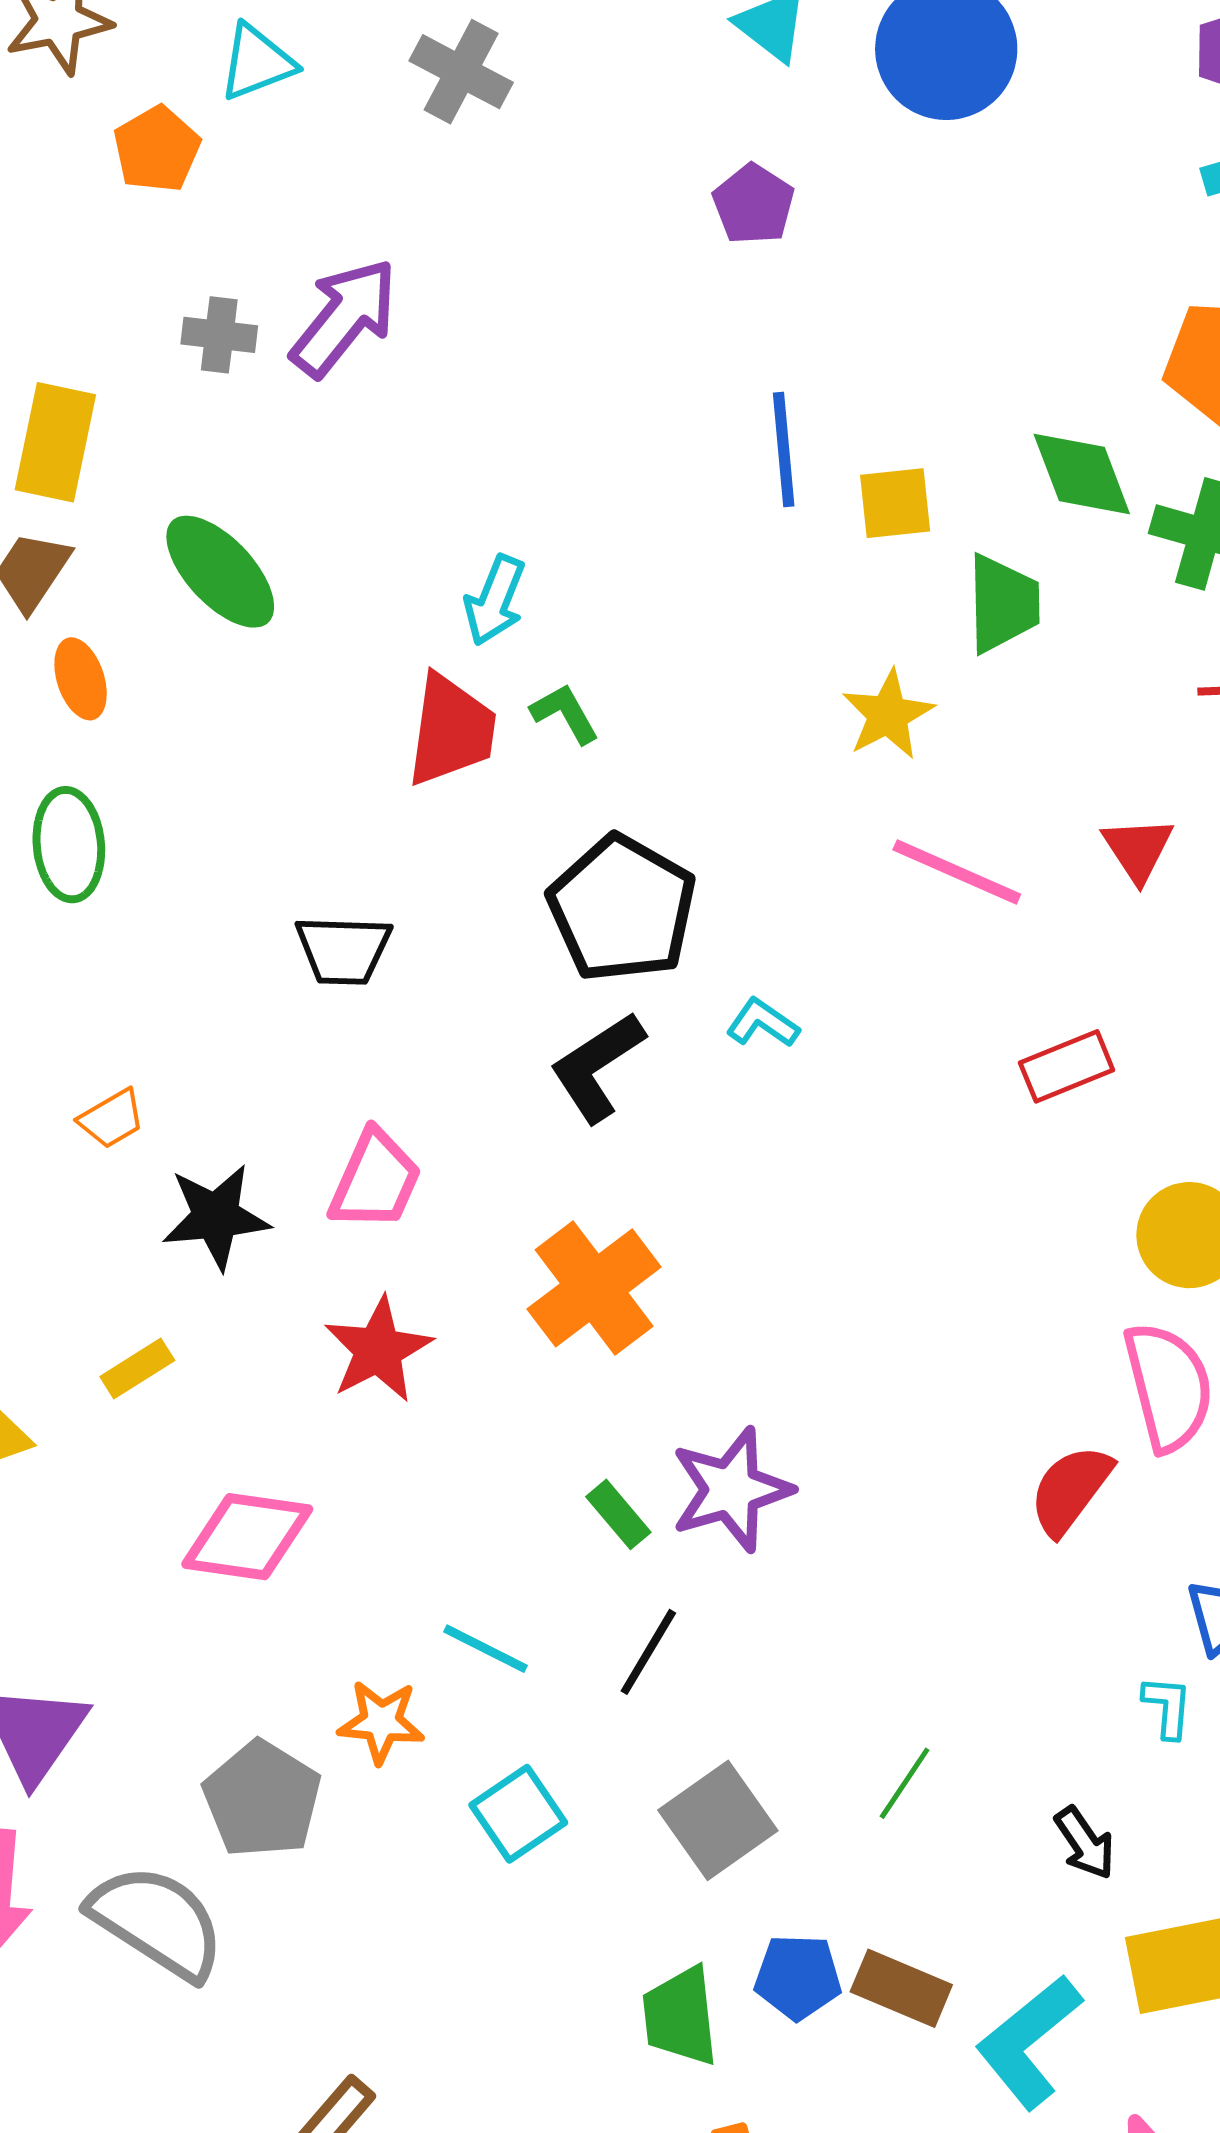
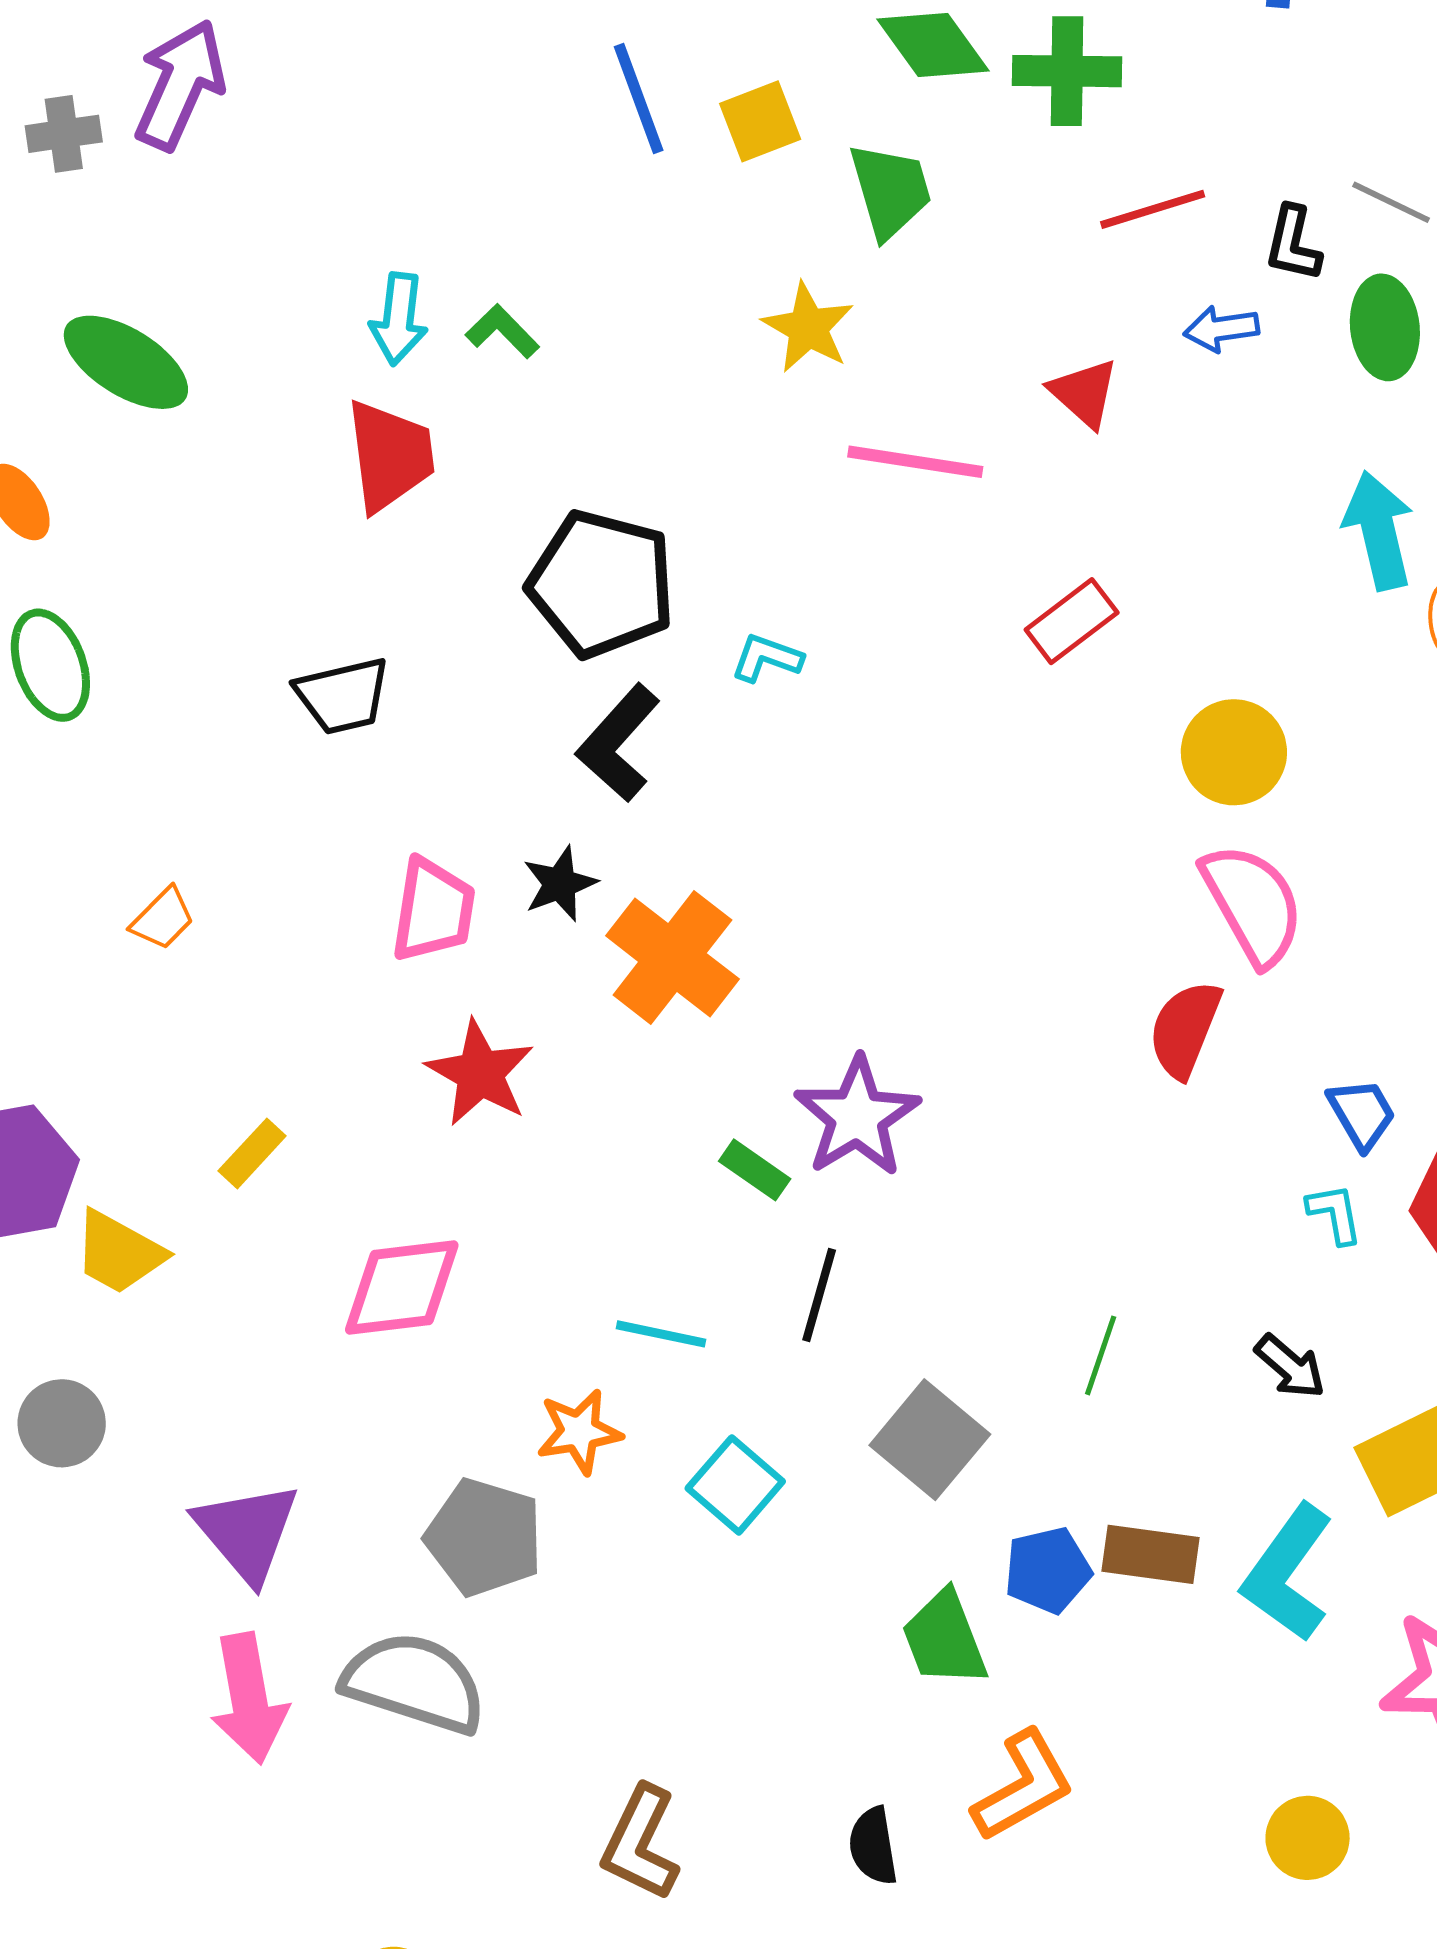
green L-shape: (565, 713) -> (502, 331), moved
black star: (216, 1217) -> (560, 884), moved, size x0.7

